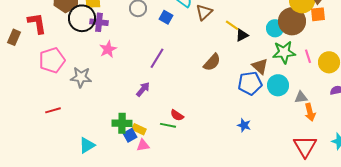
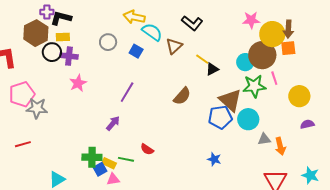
black circle: (82, 18) -> (52, 52), size x0.7
pink line: (308, 56) -> (274, 78), moved
brown triangle: (260, 66) -> (230, 100), size x1.4
gray star: (81, 77) -> (37, 108), moved
gray triangle: (301, 97) -> (264, 139), moved
green line: (168, 125) -> (126, 159), moved

